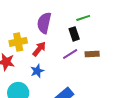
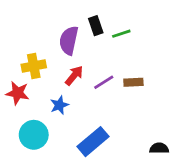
black rectangle: (74, 34) -> (96, 26), moved
red arrow: (39, 49) -> (74, 75), moved

